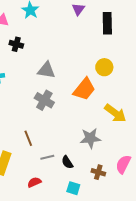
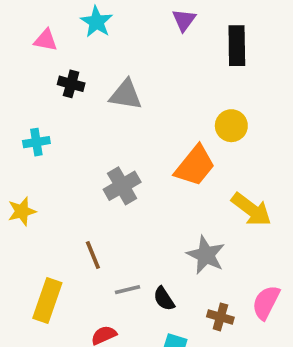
gray triangle: (46, 70) -> (126, 95), moved
gray cross: (44, 100) -> (122, 186), turned 30
gray star: (90, 138) -> (206, 255), turned 30

